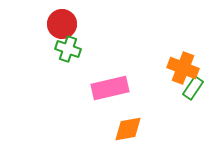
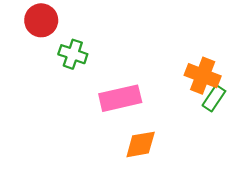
red circle: (62, 24) -> (41, 20), moved

